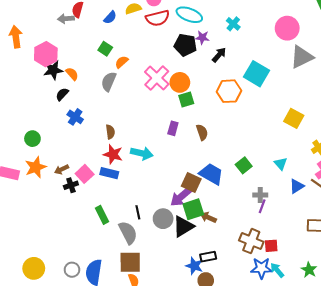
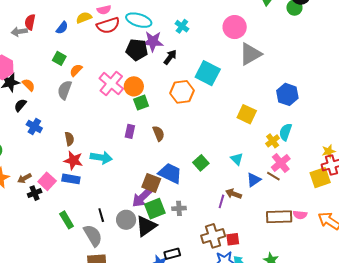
purple star: (202, 37) -> (153, 41), size x1.5
gray cross: (260, 195) -> (179, 208), moved
brown arrow: (208, 217) -> (234, 194), moved
brown cross: (251, 241) -> (213, 236), turned -35

